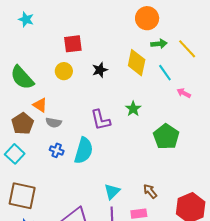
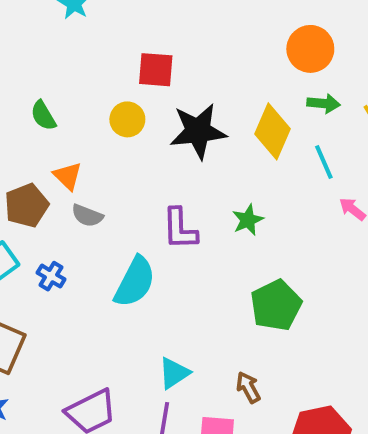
black star: (100, 70) -> (198, 131), size x1.8
green semicircle: (22, 78) -> (43, 116), size x0.6
green pentagon: (166, 137) -> (276, 305), moved
blue cross: (57, 150) -> (51, 276), moved

